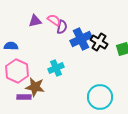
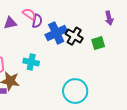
purple triangle: (35, 21) -> (10, 23), moved
cyan cross: (56, 68) -> (31, 62), turned 35

